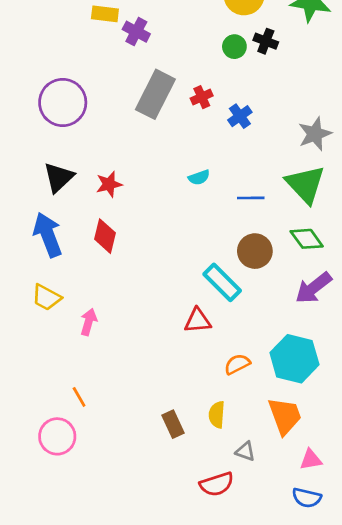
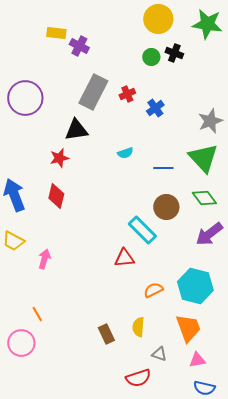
black triangle: (59, 177) -> (76, 130), moved, turned 35
pink triangle: (311, 460) -> (197, 360), moved

